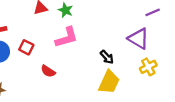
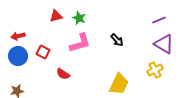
purple triangle: (138, 39) -> (164, 44), moved
black arrow: (107, 57) -> (117, 40), moved

